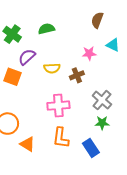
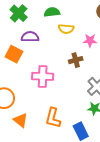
purple semicircle: (27, 57) -> (30, 37), turned 36
yellow semicircle: (52, 68) -> (66, 29), moved
pink cross: (58, 106) -> (43, 76), moved

